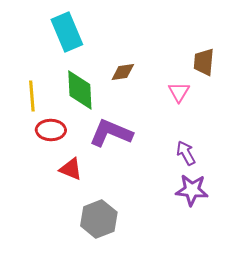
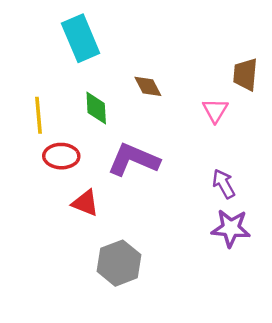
brown diamond: (123, 72) -> (148, 86), turned 70
green diamond: (80, 90) -> (96, 108), size x0.7

